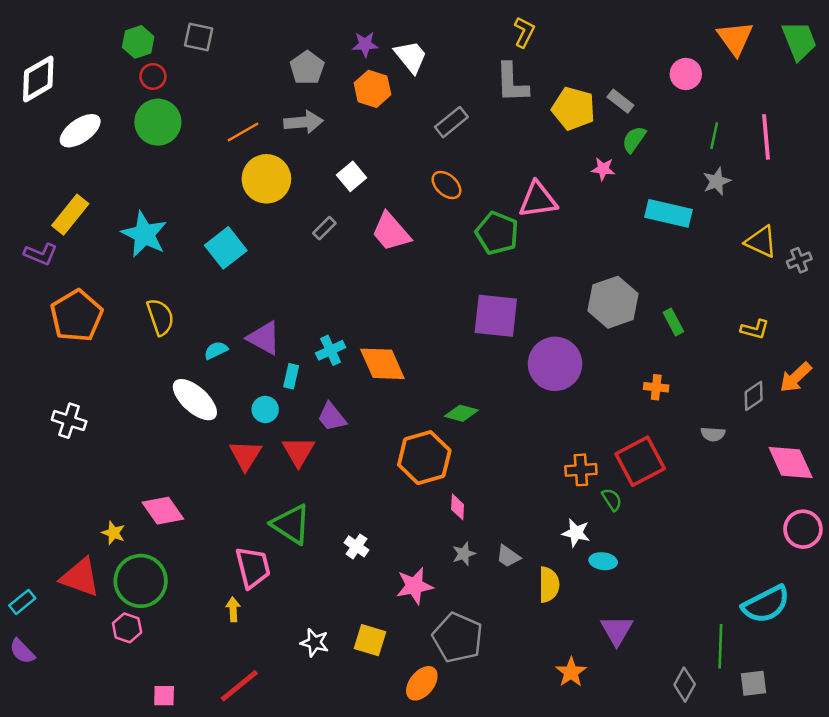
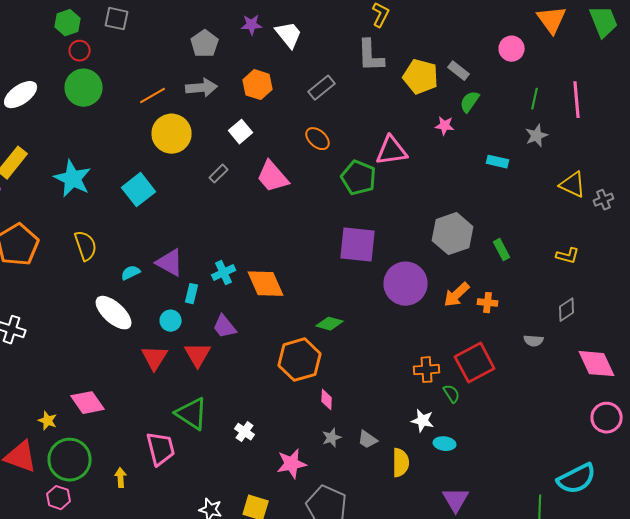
orange hexagon: (372, 89) -> (258, 85), moved
cyan rectangle: (669, 213) -> (498, 162), size x0.6
orange arrow: (796, 377) -> (457, 295), moved
yellow arrow: (233, 609) -> (121, 478), moved

